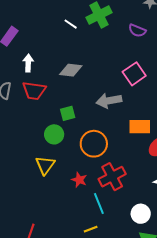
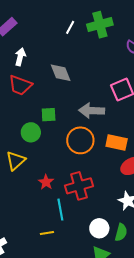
white line: (71, 24) -> (70, 27), turned 72
gray diamond: (71, 70) -> (61, 73), turned 50
orange circle: (94, 144) -> (80, 140), moved

